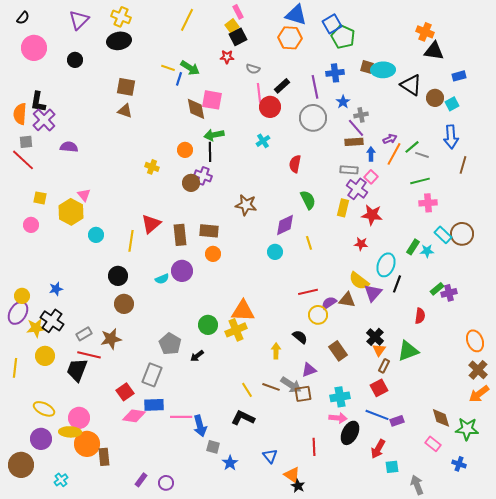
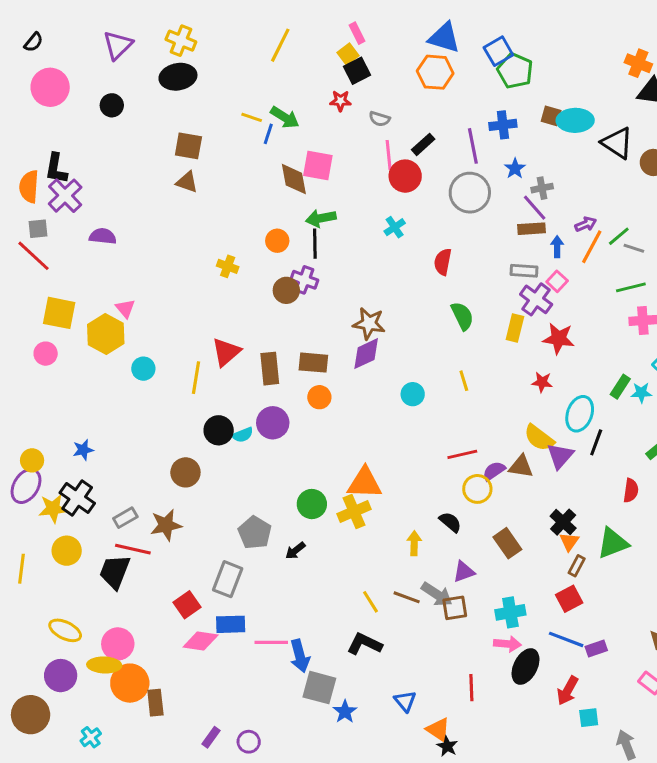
yellow square: (40, 198) -> (59, 313), size x1.6
purple diamond: (285, 225) -> (366, 354), moved
black circle: (118, 276) -> (219, 430), moved
gray square: (213, 447) -> (319, 688), size x1.6

